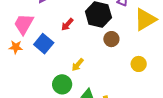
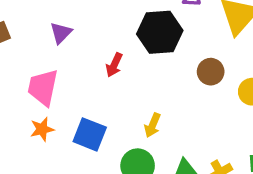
brown circle: (111, 39) -> (211, 72), moved
blue square: (44, 44) -> (90, 134), moved

